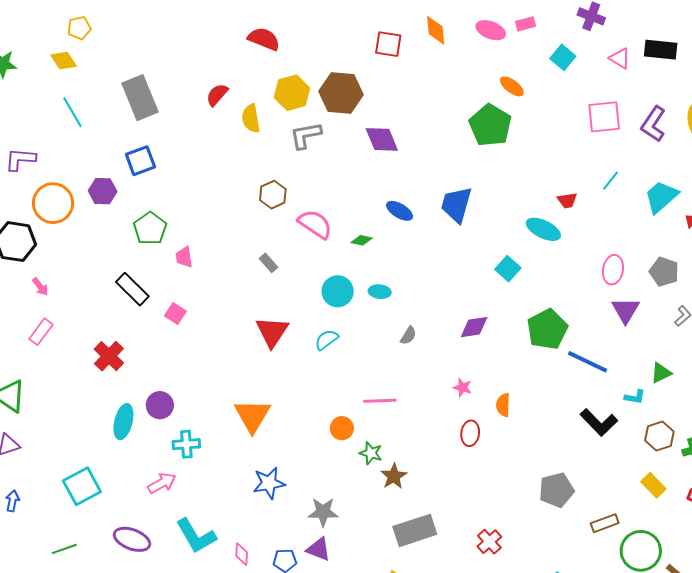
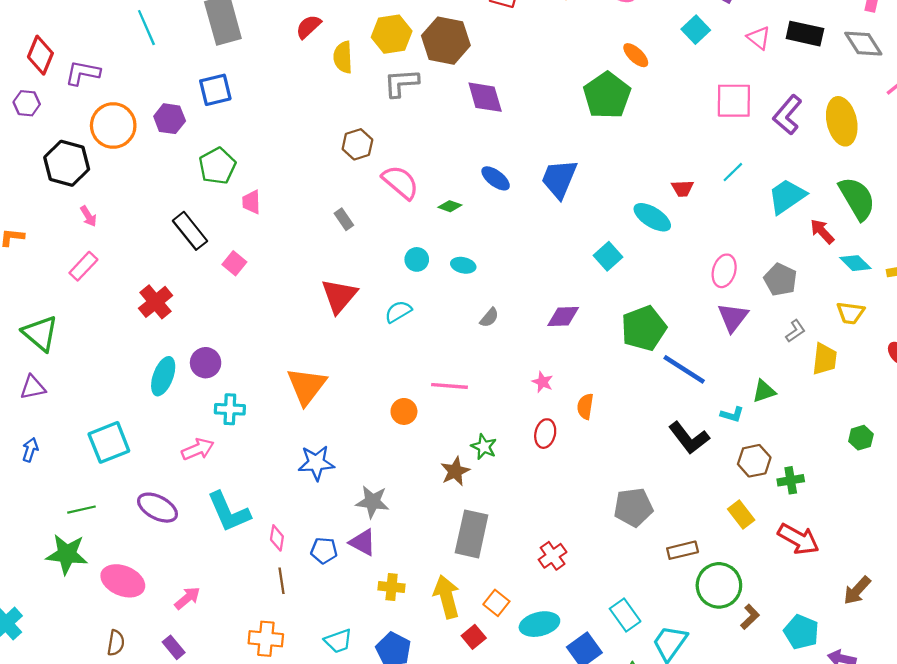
cyan circle: (338, 291) -> (417, 259), size x0.7
green star: (371, 453) -> (484, 447), moved
gray rectangle: (415, 530) -> (472, 534), turned -66

